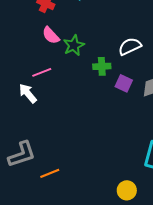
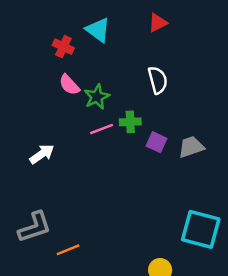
white semicircle: (130, 46) -> (158, 80), moved, turned 100
pink line: (42, 72) -> (102, 129), moved
white arrow: (28, 93) -> (42, 154), turned 95

